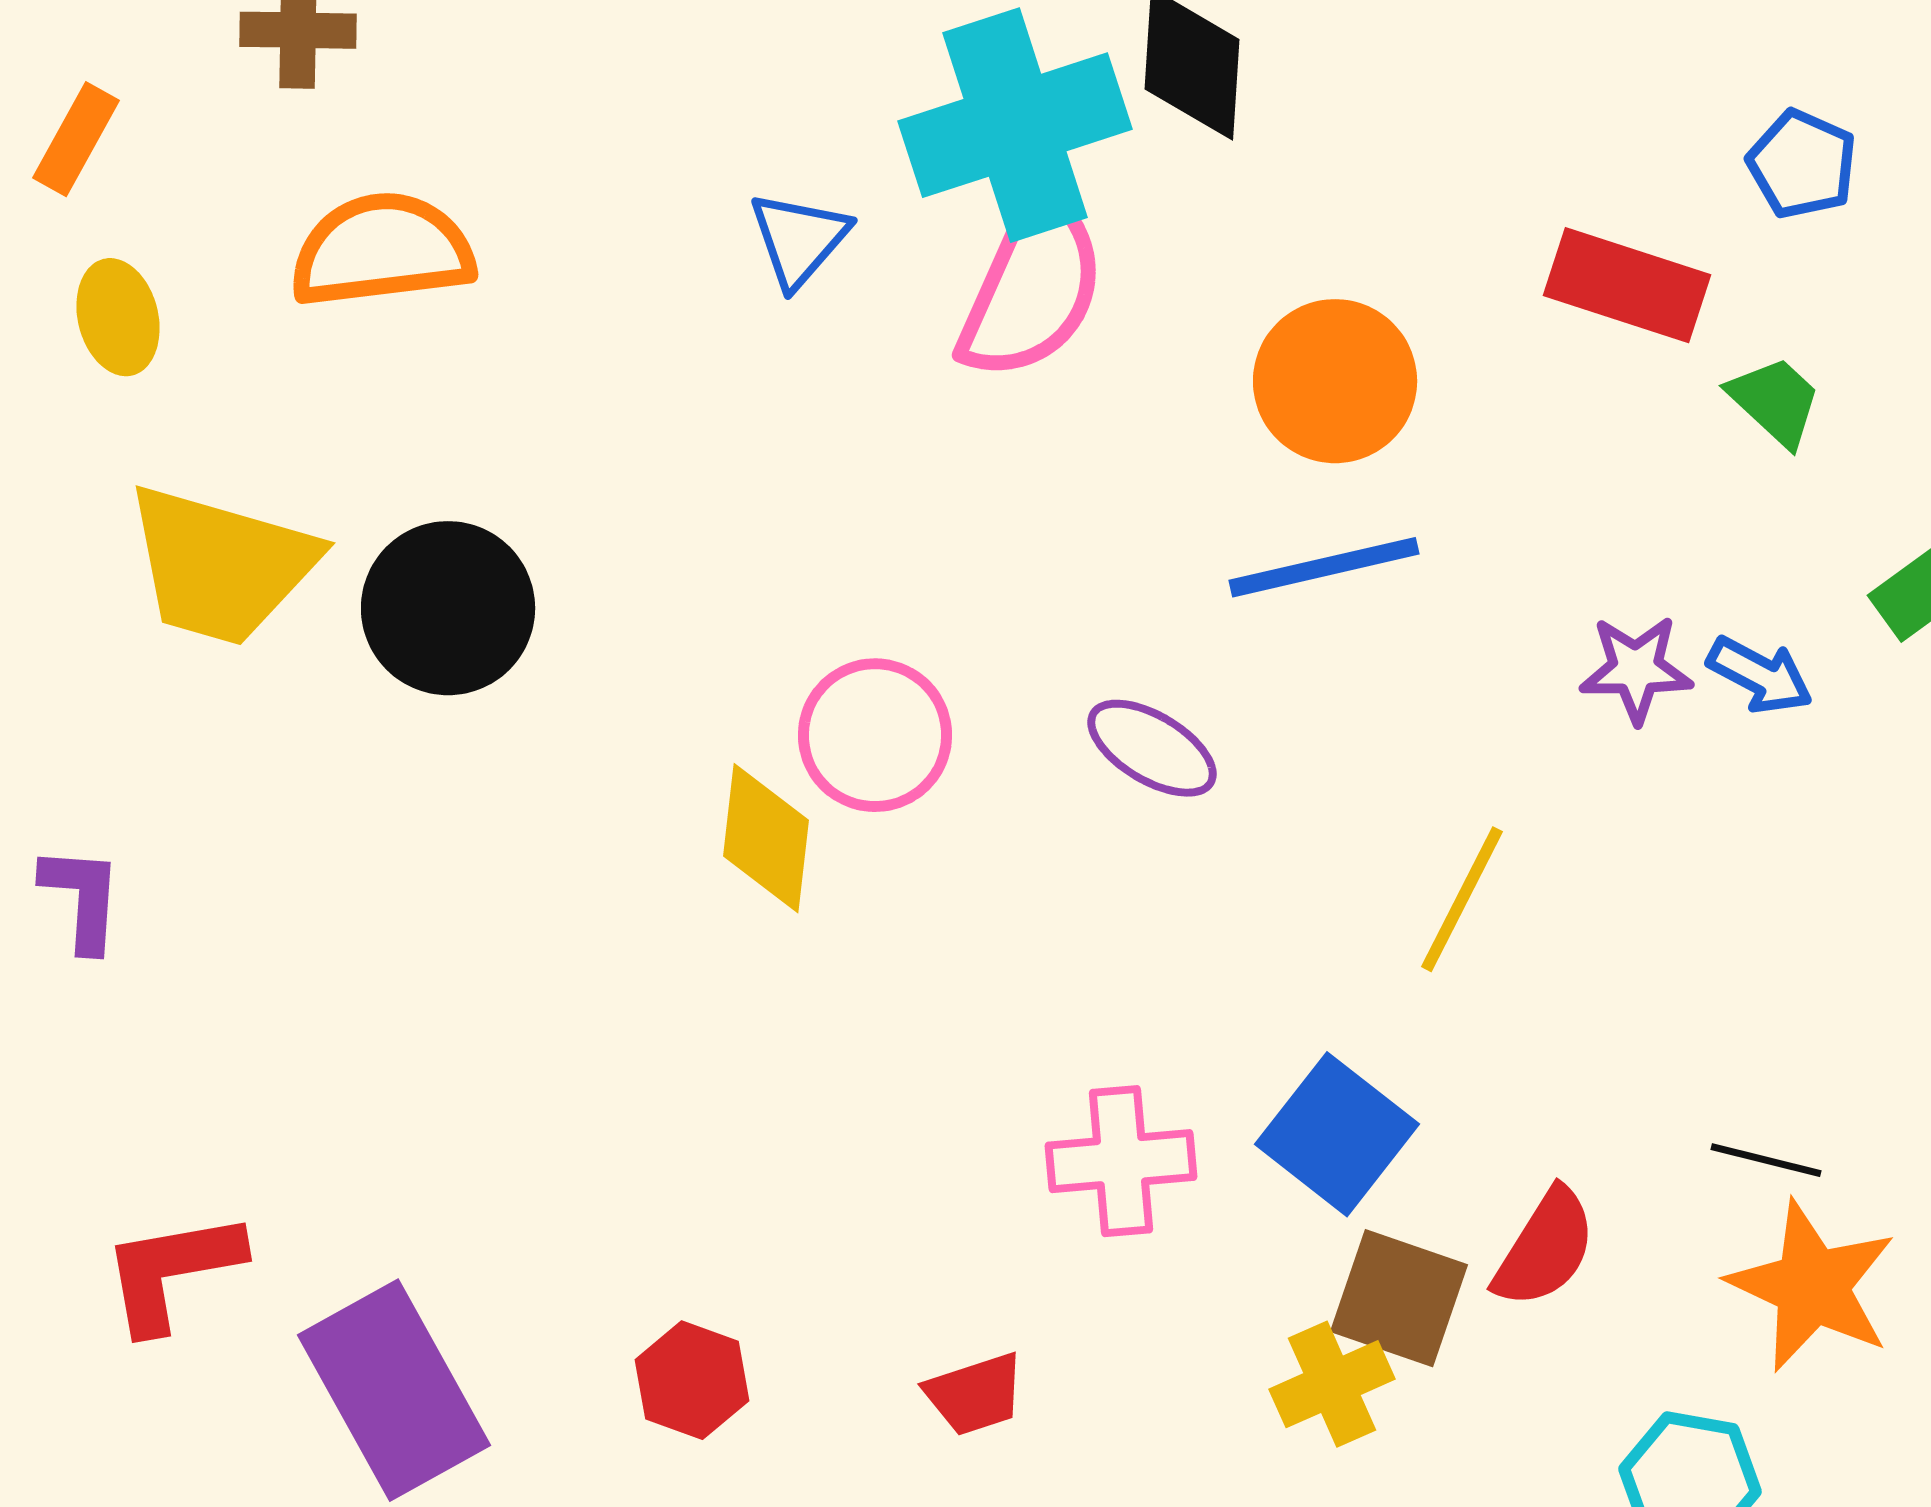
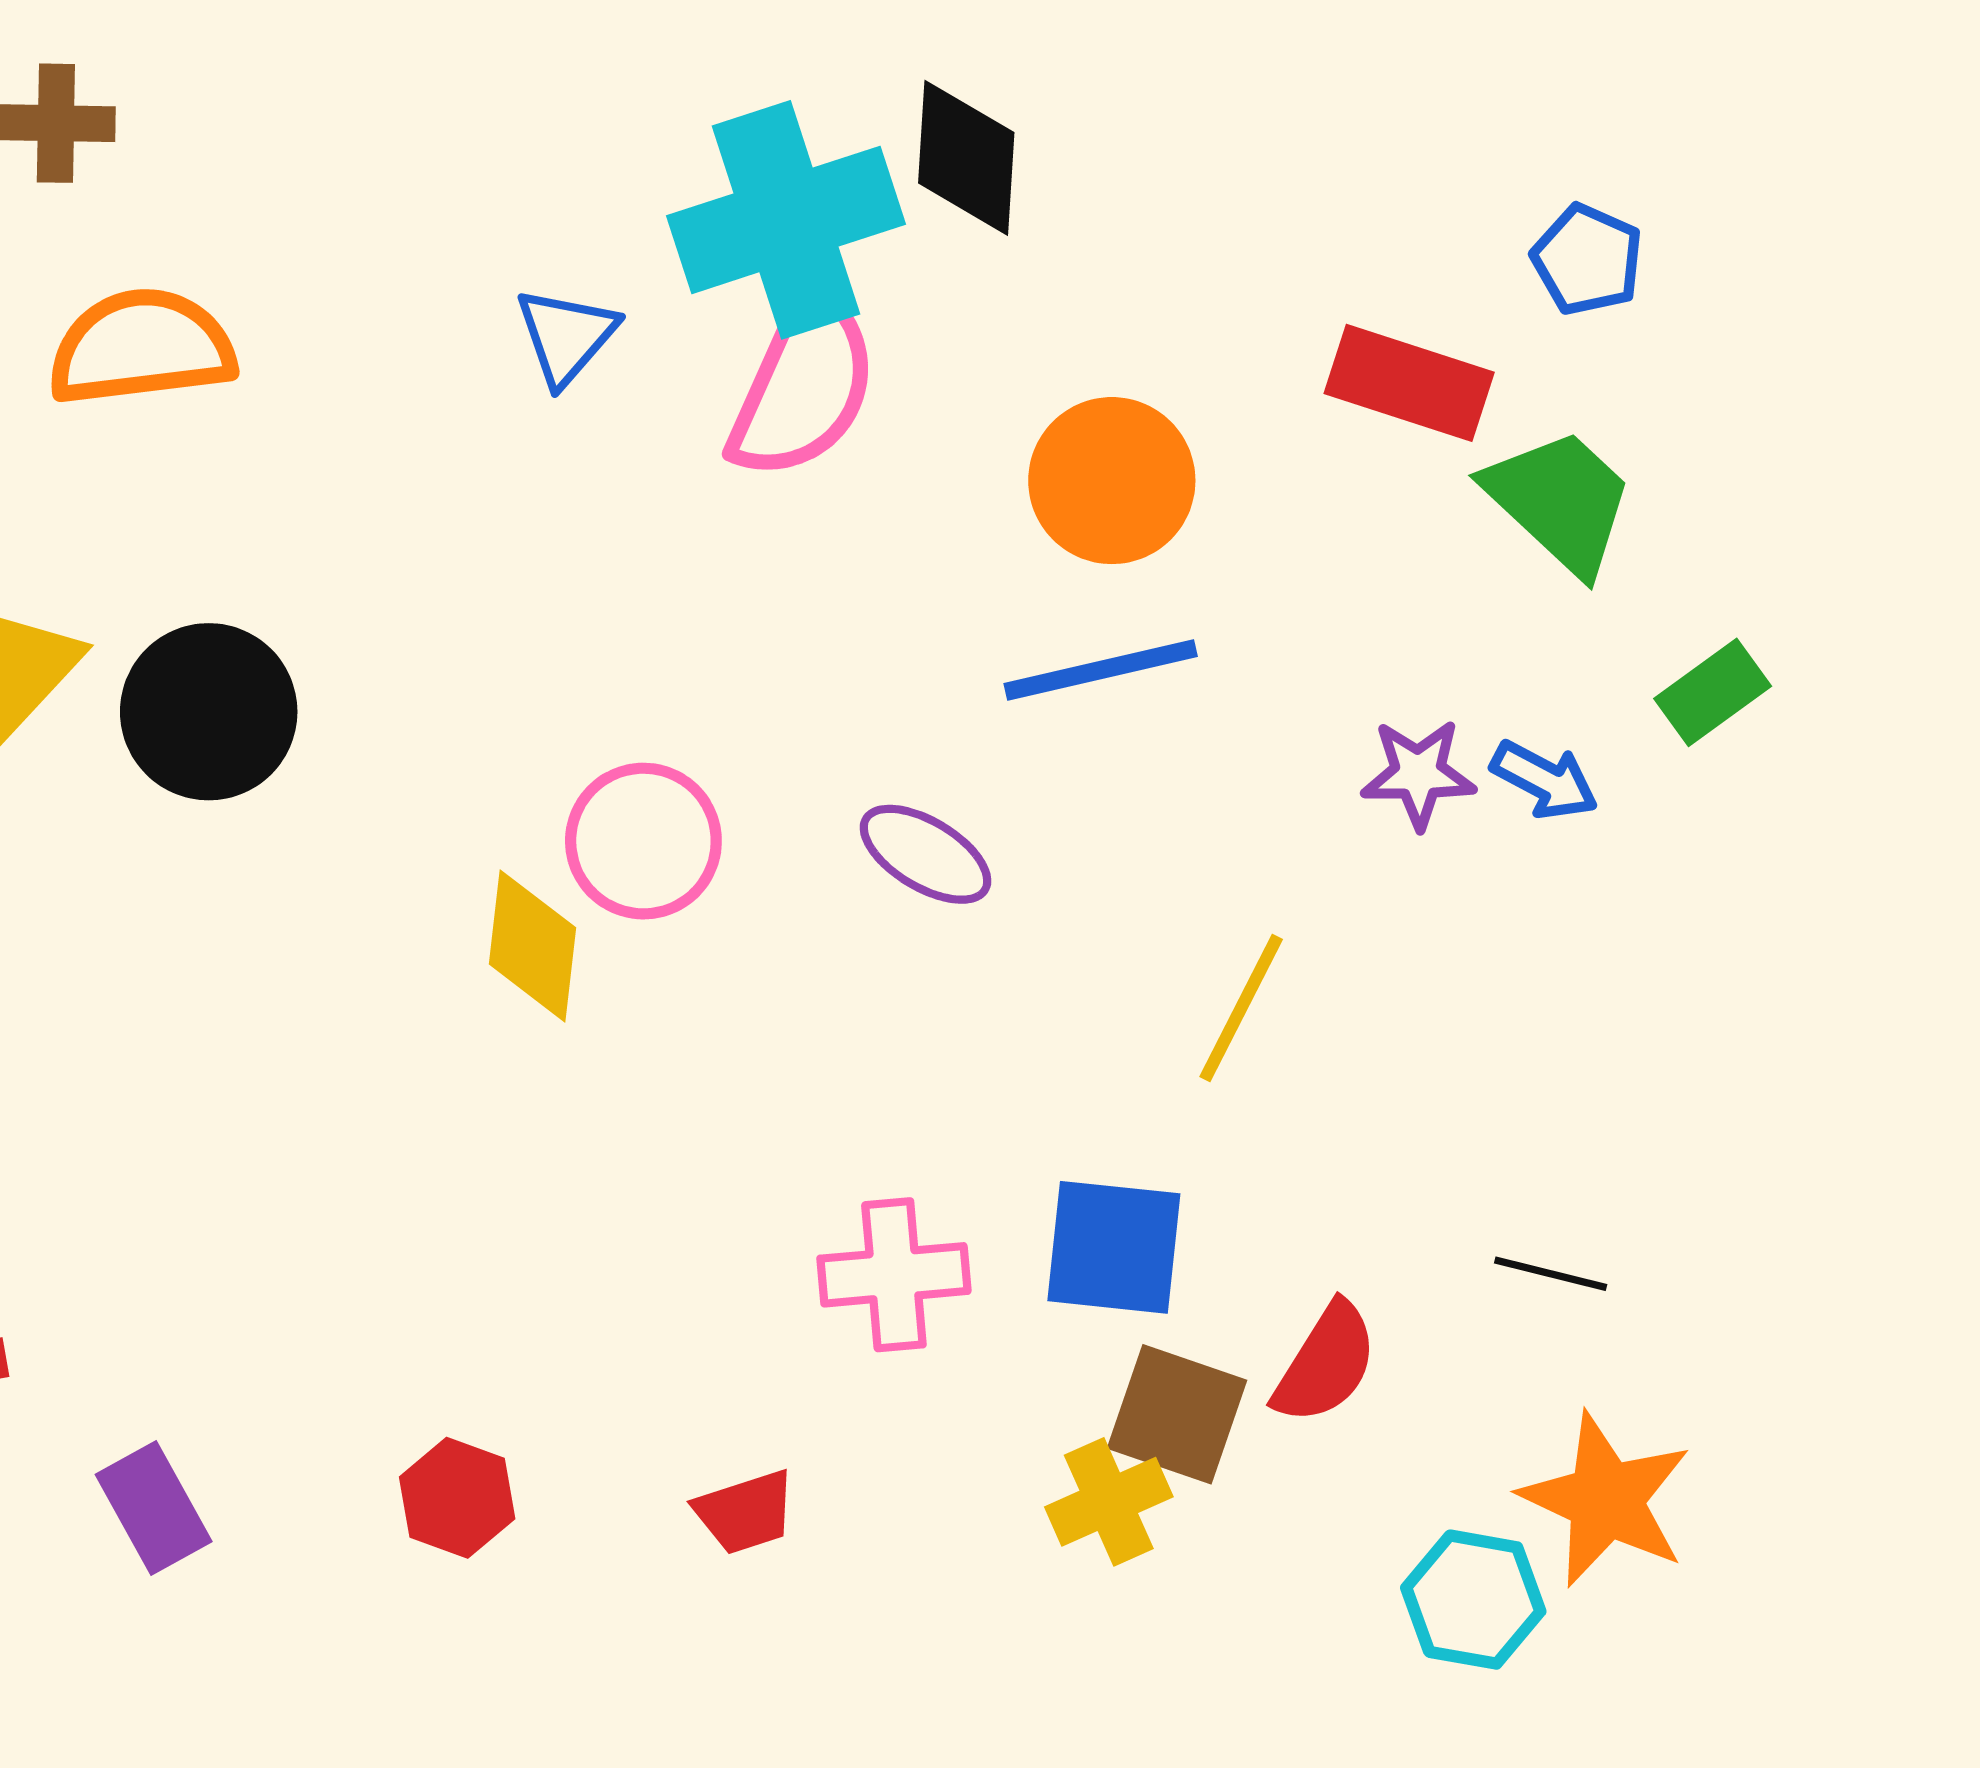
green trapezoid: (1775, 401) -> (1560, 501), size x1.6
blue square: (1337, 1134) -> (1114, 1247), turned -32
orange star: (1812, 1286) -> (1606, 1500), moved
purple rectangle: (394, 1390) -> (154, 1508), size x0.6

